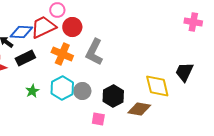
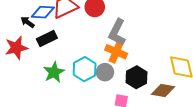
orange cross: (62, 54) -> (116, 52), moved
green star: (32, 91) -> (54, 72), size x1.5

